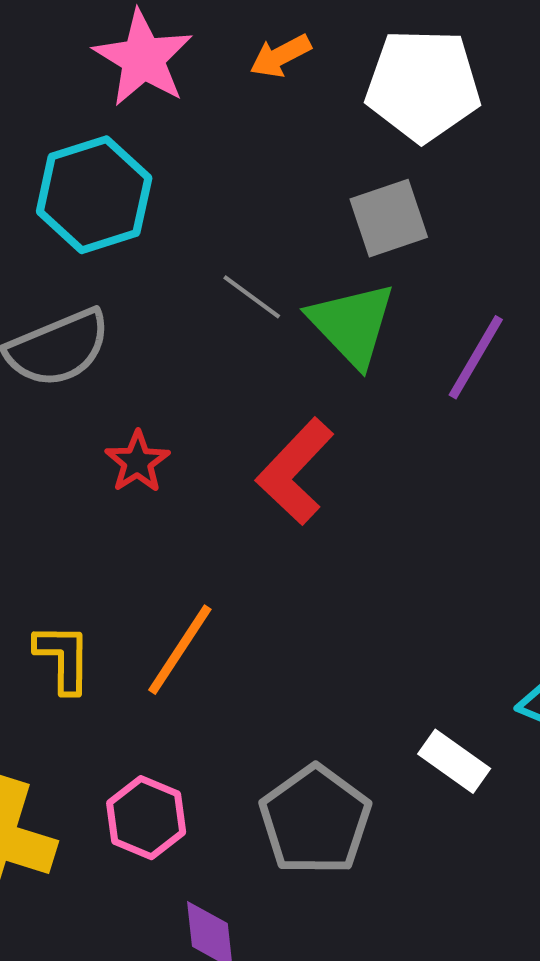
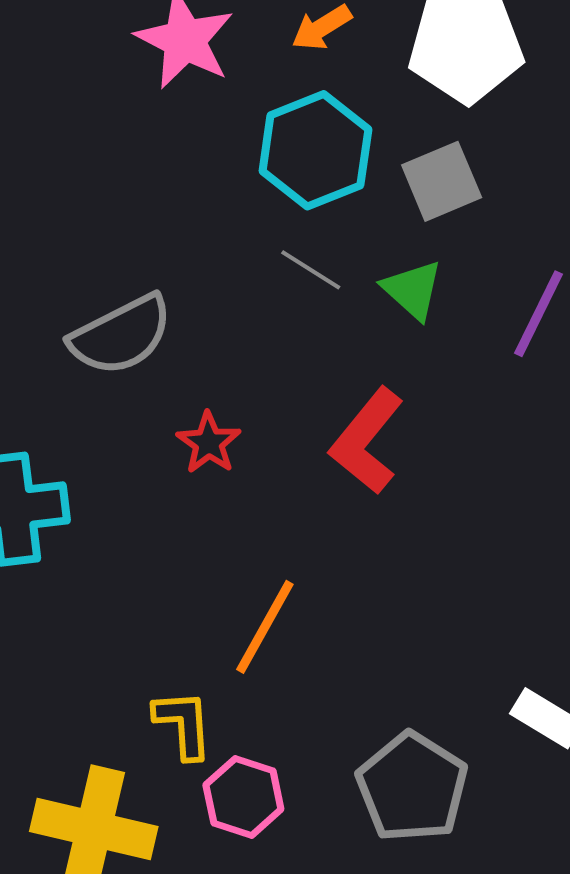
cyan hexagon: (94, 195) -> (315, 150), moved
green triangle: (352, 324) -> (413, 290), size x0.7
yellow L-shape: (63, 658) -> (183, 724), moved

